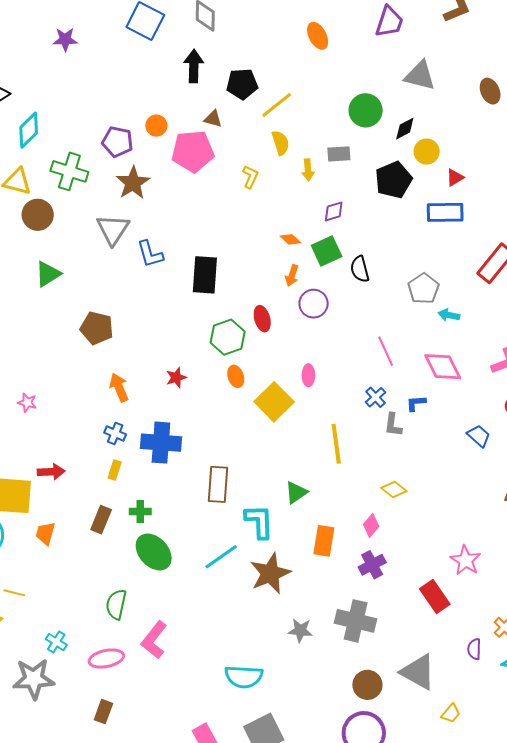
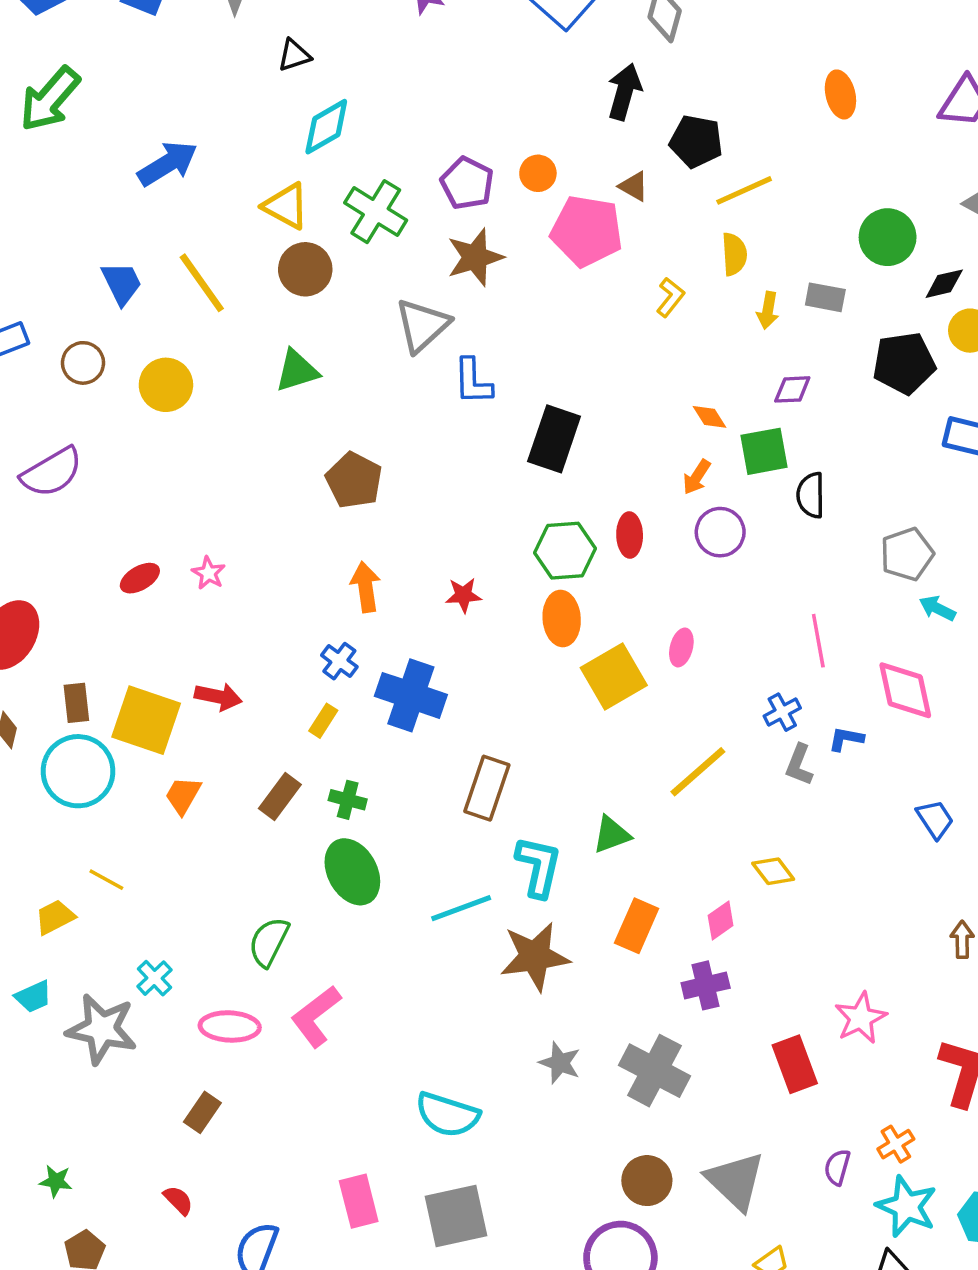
orange ellipse: (236, 376) -> (562, 618), size x1.4
yellow line: (336, 444) -> (698, 772), turned 42

